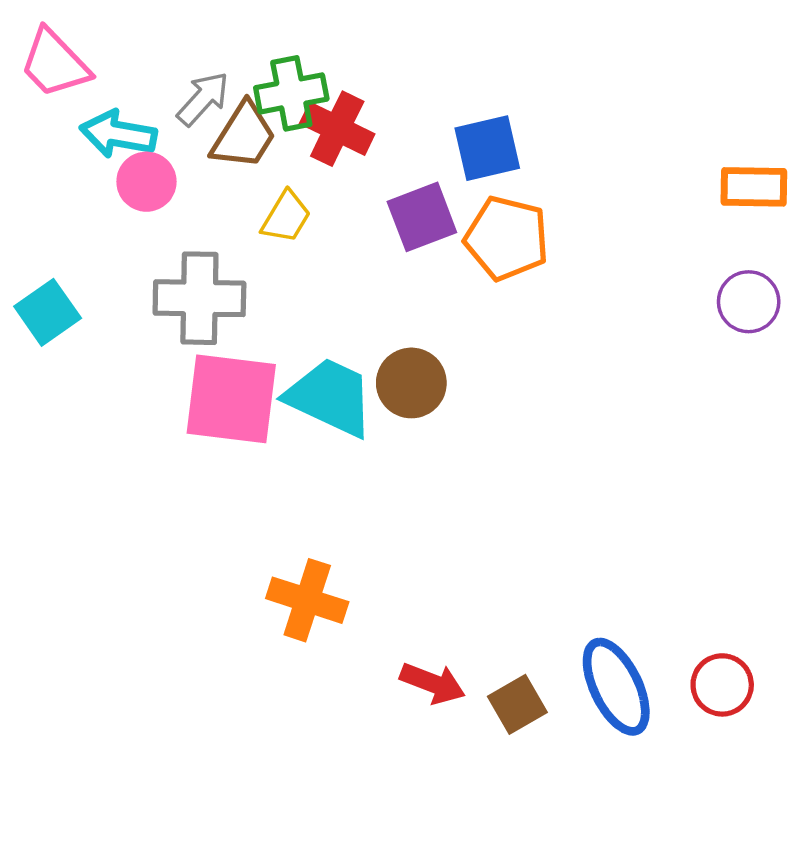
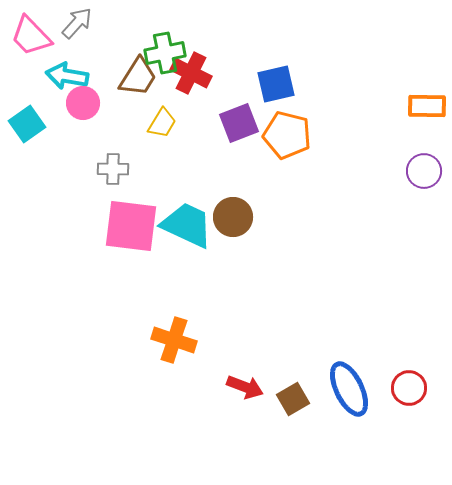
gray arrow: (203, 99) -> (77, 23), moved
gray cross: (199, 298) -> (113, 169), size x0.6
cyan square: (48, 312) -> (27, 124), moved

